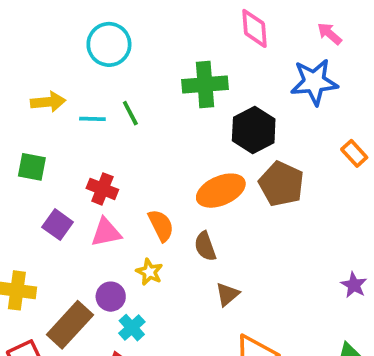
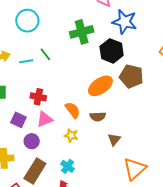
blue star: (314, 82) -> (125, 22), moved, turned 30
brown semicircle: (205, 246) -> (98, 117), turned -63
purple circle: (111, 297) -> (32, 141), moved

